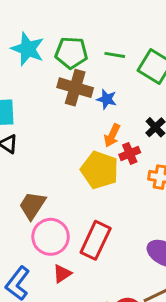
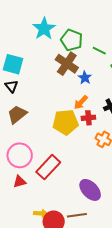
yellow pentagon: (100, 170) -> (65, 122), turned 30
brown trapezoid: (32, 205) -> (17, 114), moved

